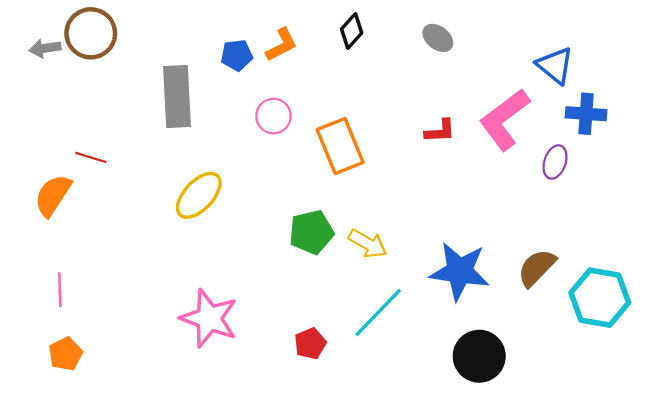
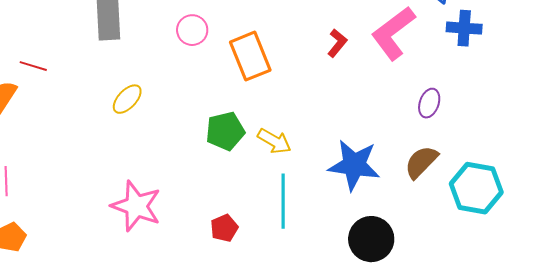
red L-shape: (440, 131) -> (337, 43), turned -48
purple ellipse: (555, 162) -> (429, 103), moved
yellow ellipse: (199, 195) -> (127, 99), size x0.7
cyan line: (378, 313) -> (283, 201), turned -44

